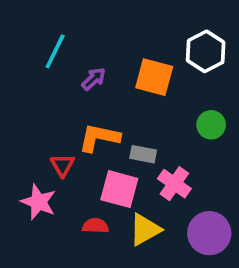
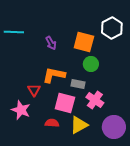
cyan line: (55, 51) -> (14, 32), moved, turned 66
purple arrow: (94, 79) -> (51, 43), turned 104
green circle: (211, 125) -> (91, 64), moved

